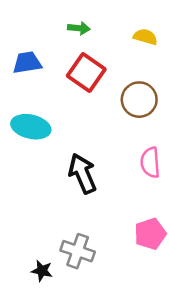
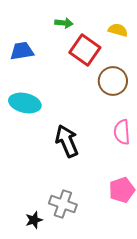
red square: (86, 72) -> (85, 50), moved
black star: (42, 271) -> (34, 220), turned -30

